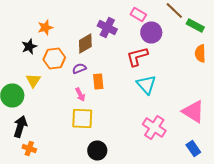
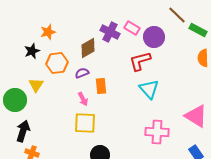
pink rectangle: (138, 14) -> (132, 28), moved
pink cross: (154, 128) -> (157, 132), turned -30

